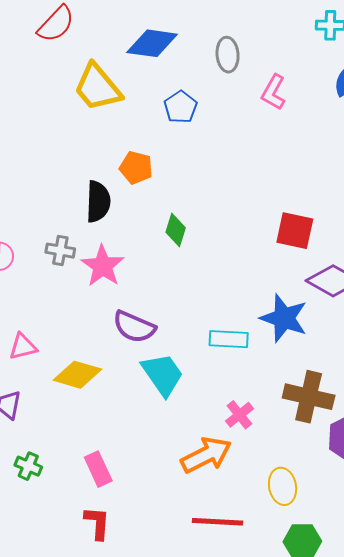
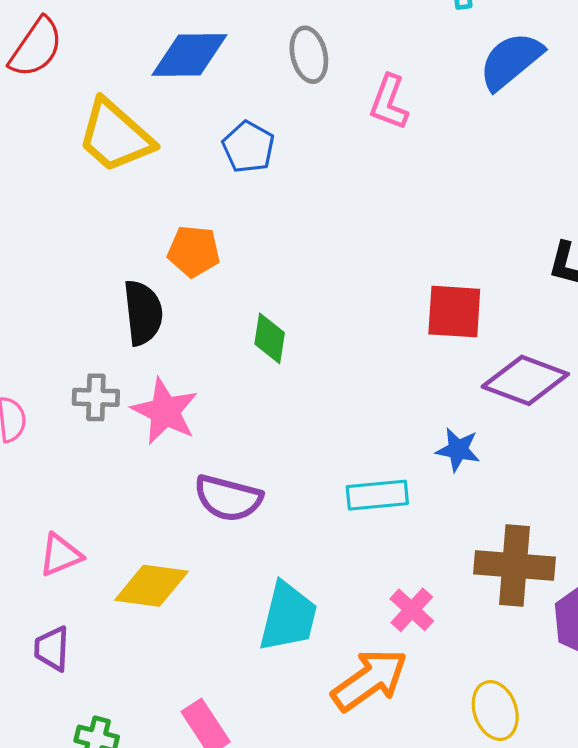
blue star: (284, 318) -> (458, 450), size x0.6
cyan trapezoid: (163, 374) -> (288, 617), moved, turned 57

